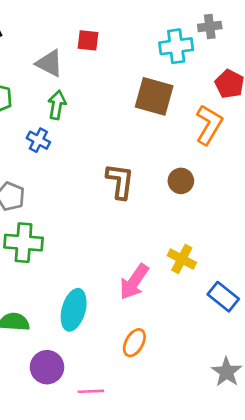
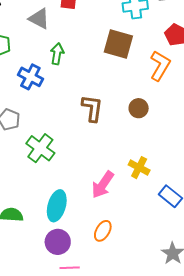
green arrow: (57, 105) -> (57, 54), moved
blue cross: (38, 140) -> (30, 77), size x1.4
green cross: (24, 243) -> (40, 148), moved, turned 32
purple circle: (47, 367) -> (58, 242), moved

